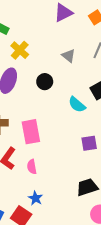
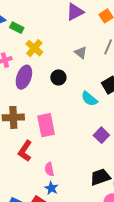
purple square: (89, 143) -> (101, 135), turned -35
pink semicircle: (32, 167) -> (49, 169), moved

